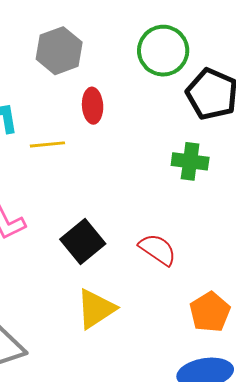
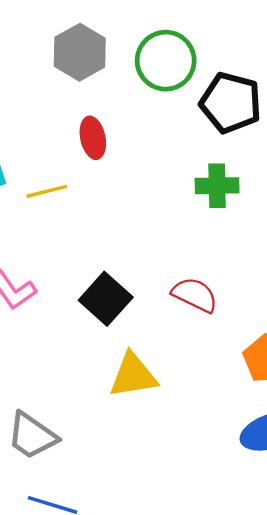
gray hexagon: (59, 51) -> (80, 52), moved
yellow triangle: (96, 309) -> (133, 375), turned 33

